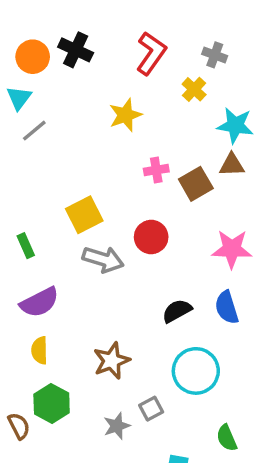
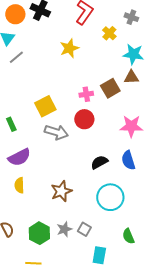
gray cross: (215, 55) -> (131, 17), moved
pink cross: (156, 170) -> (86, 94), moved
green hexagon: (52, 404) -> (39, 233), moved
gray square: (151, 409) -> (84, 229), moved, turned -32

